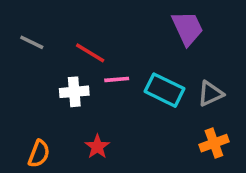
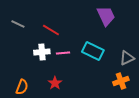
pink line: (117, 79) -> (63, 53), moved
gray triangle: (210, 94) -> (127, 58), moved

